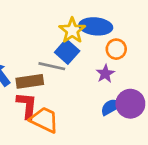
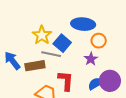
yellow star: (72, 30) -> (42, 35), moved
red L-shape: (27, 105) -> (66, 81), moved

